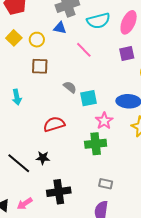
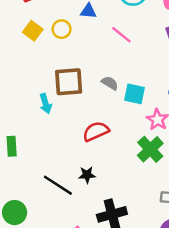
brown square: (40, 66) -> (69, 82), moved, size x1.4
cyan square: (88, 98) -> (135, 94), turned 30
green cross: (96, 144) -> (150, 149), turned -30

